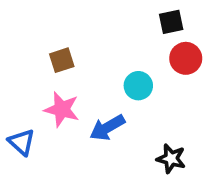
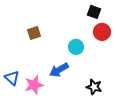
black square: (171, 22) -> (94, 12), turned 32
pink star: (62, 109) -> (34, 85), moved, turned -30

